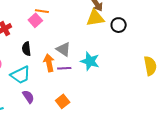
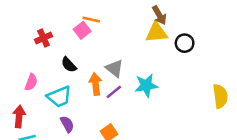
black semicircle: (26, 49) -> (69, 65), turned -40
cyan star: (90, 61) -> (146, 85), turned -30
purple line: (64, 68) -> (114, 92), turned -40

